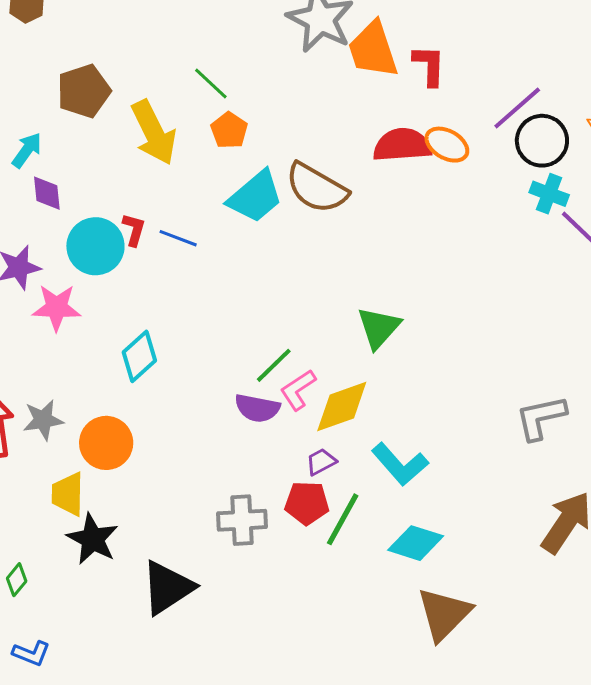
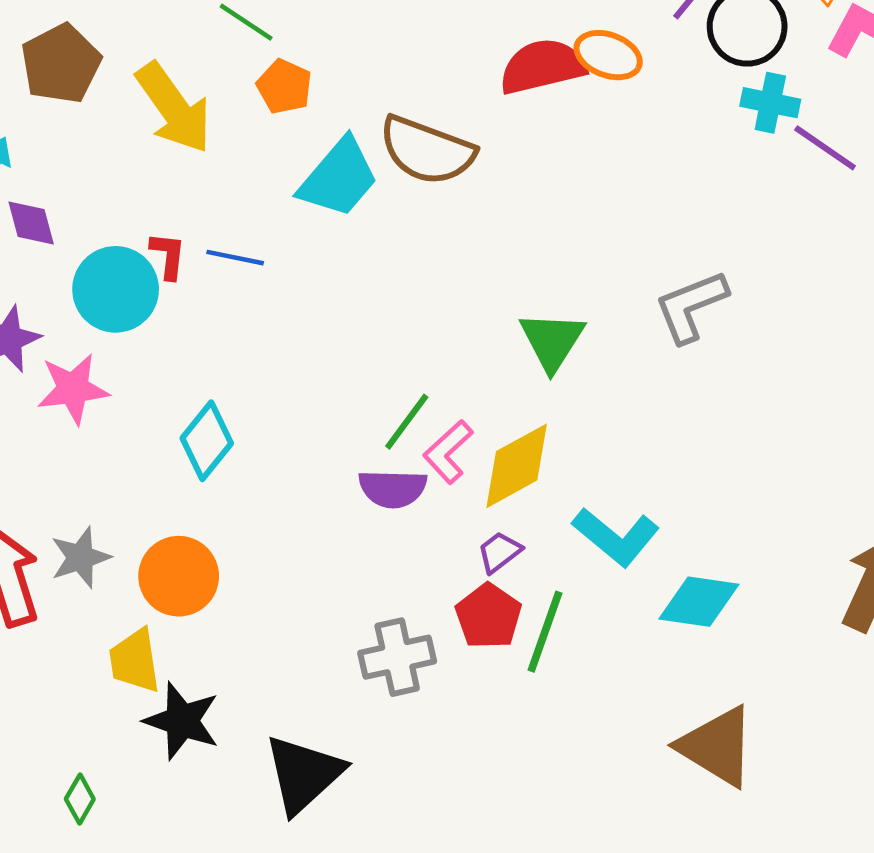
gray L-shape: (541, 418) -> (691, 306), moved
red pentagon: (307, 503) -> (488, 616), turned -30
cyan diamond: (416, 543) -> (699, 602), moved
brown triangle: (444, 614) -> (717, 746), turned -34

